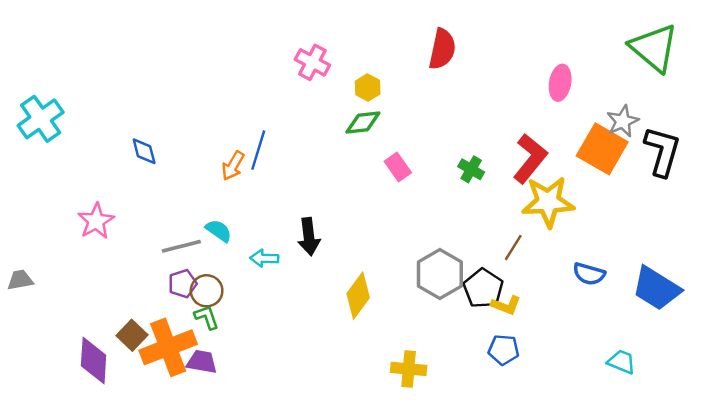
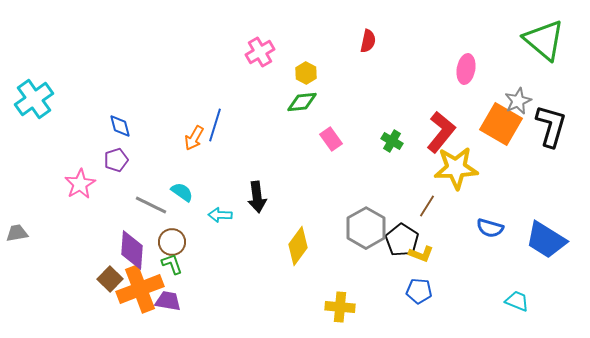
red semicircle: (442, 49) -> (368, 41), size x0.7
pink cross: (312, 62) -> (260, 52), turned 32
gray line: (181, 246) -> (151, 205), turned 40
purple pentagon: (183, 284) -> (116, 160), moved
purple diamond: (94, 361) -> (132, 250), moved

